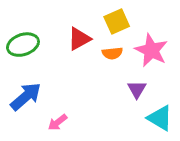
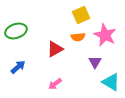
red triangle: (79, 39) -> (55, 49), moved
blue arrow: (26, 96) -> (18, 67), size x0.7
pink arrow: (58, 122) -> (55, 84), moved

